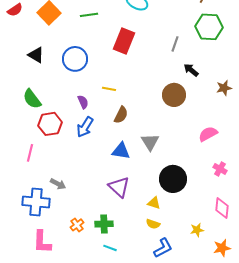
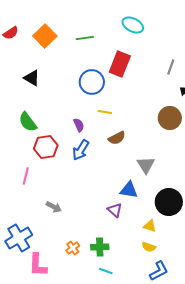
blue circle: (75, 59) -> (92, 82), moved
brown semicircle: (121, 115) -> (117, 138), turned 36
blue triangle: (121, 151) -> (129, 190), moved
purple triangle: (119, 187) -> (115, 210), size x0.7
blue cross: (36, 202) -> (19, 238), moved, turned -36

